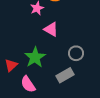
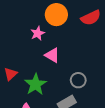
red triangle: (11, 65) -> (11, 74), moved

